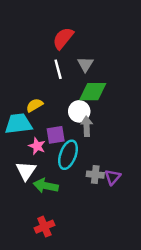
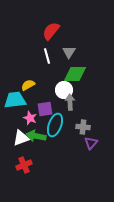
white triangle: (26, 171) -> (21, 138), turned 36
gray cross: (95, 175) -> (83, 127), moved
green arrow: (46, 186) -> (36, 136), moved
red cross: (44, 227) -> (24, 165), moved

